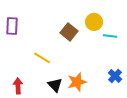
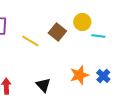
yellow line: (42, 58) -> (30, 41), moved
orange star: (77, 82) -> (79, 75), moved

